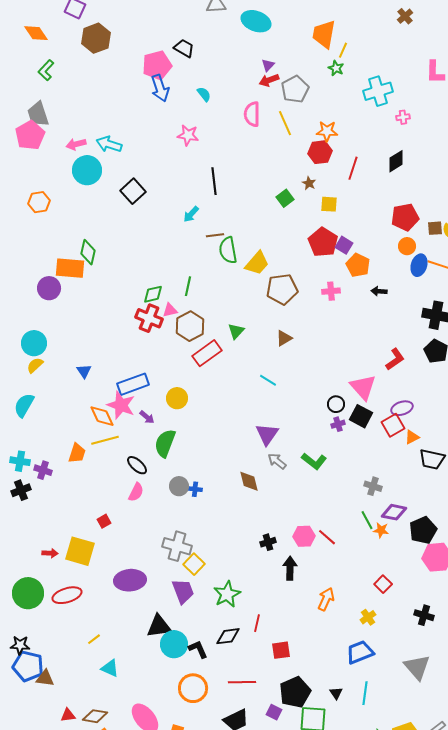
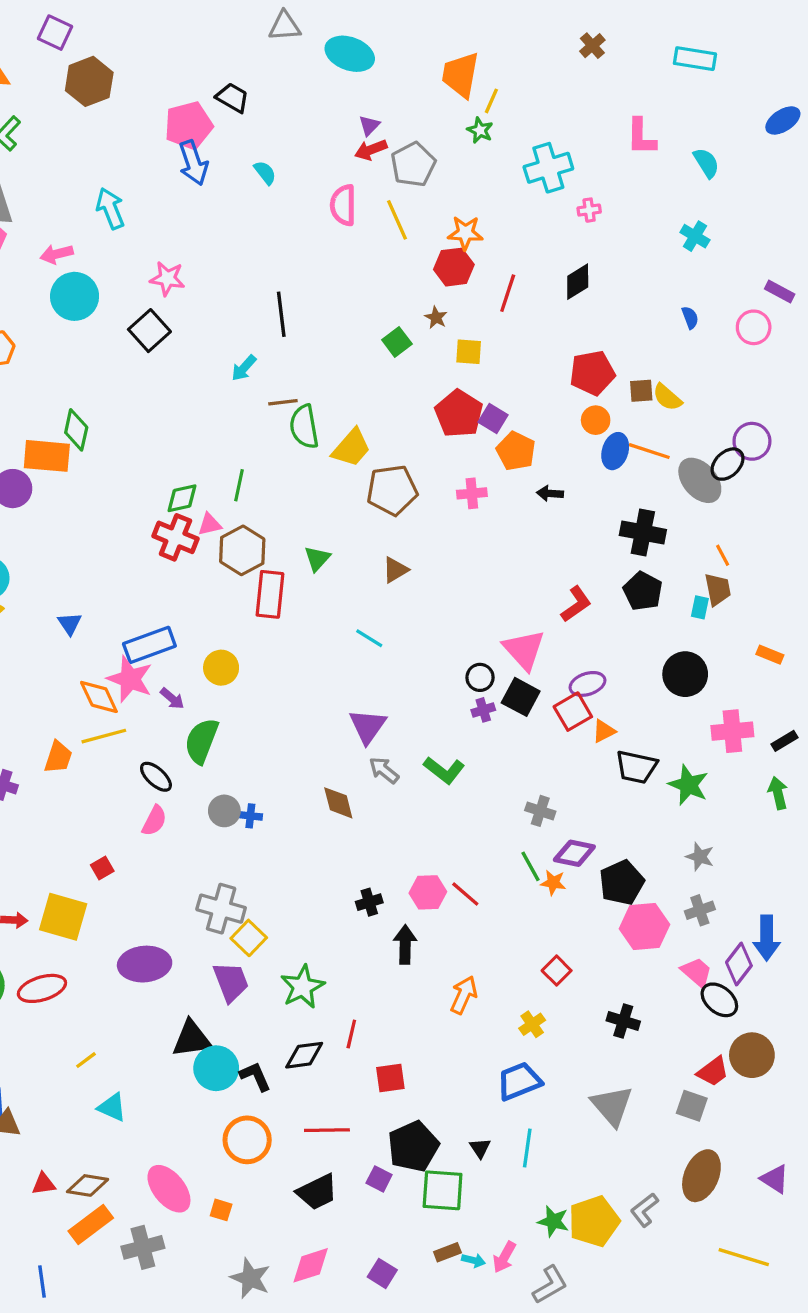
pink star: (188, 135) -> (167, 278), moved
cyan arrow: (109, 144) -> (110, 208), moved, turned 50
red rectangle: (207, 353) -> (270, 594), turned -48

